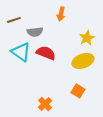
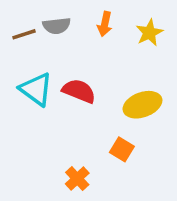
gray semicircle: (35, 32) -> (57, 26), moved
yellow star: (87, 38) -> (149, 33), moved
orange square: (78, 91) -> (122, 149), moved

